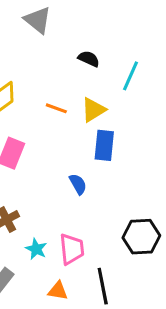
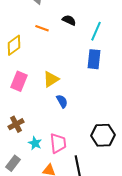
orange line: (56, 108) -> (42, 28), moved
yellow triangle: (93, 110) -> (51, 79), moved
blue rectangle: (104, 145) -> (94, 59), moved

